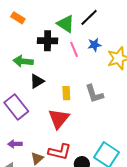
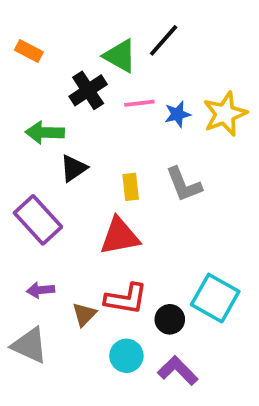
black cross: (48, 41) -> (88, 90), turned -30
blue star: (94, 45) -> (177, 114), moved
pink line: (74, 49) -> (139, 103), turned -70
red triangle: (59, 119) -> (120, 236), turned 45

